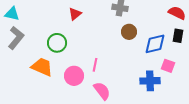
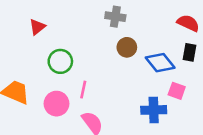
red triangle: (75, 14) -> (37, 27), moved
green circle: (57, 43) -> (60, 61), moved
blue diamond: (155, 44) -> (160, 63), turned 65

